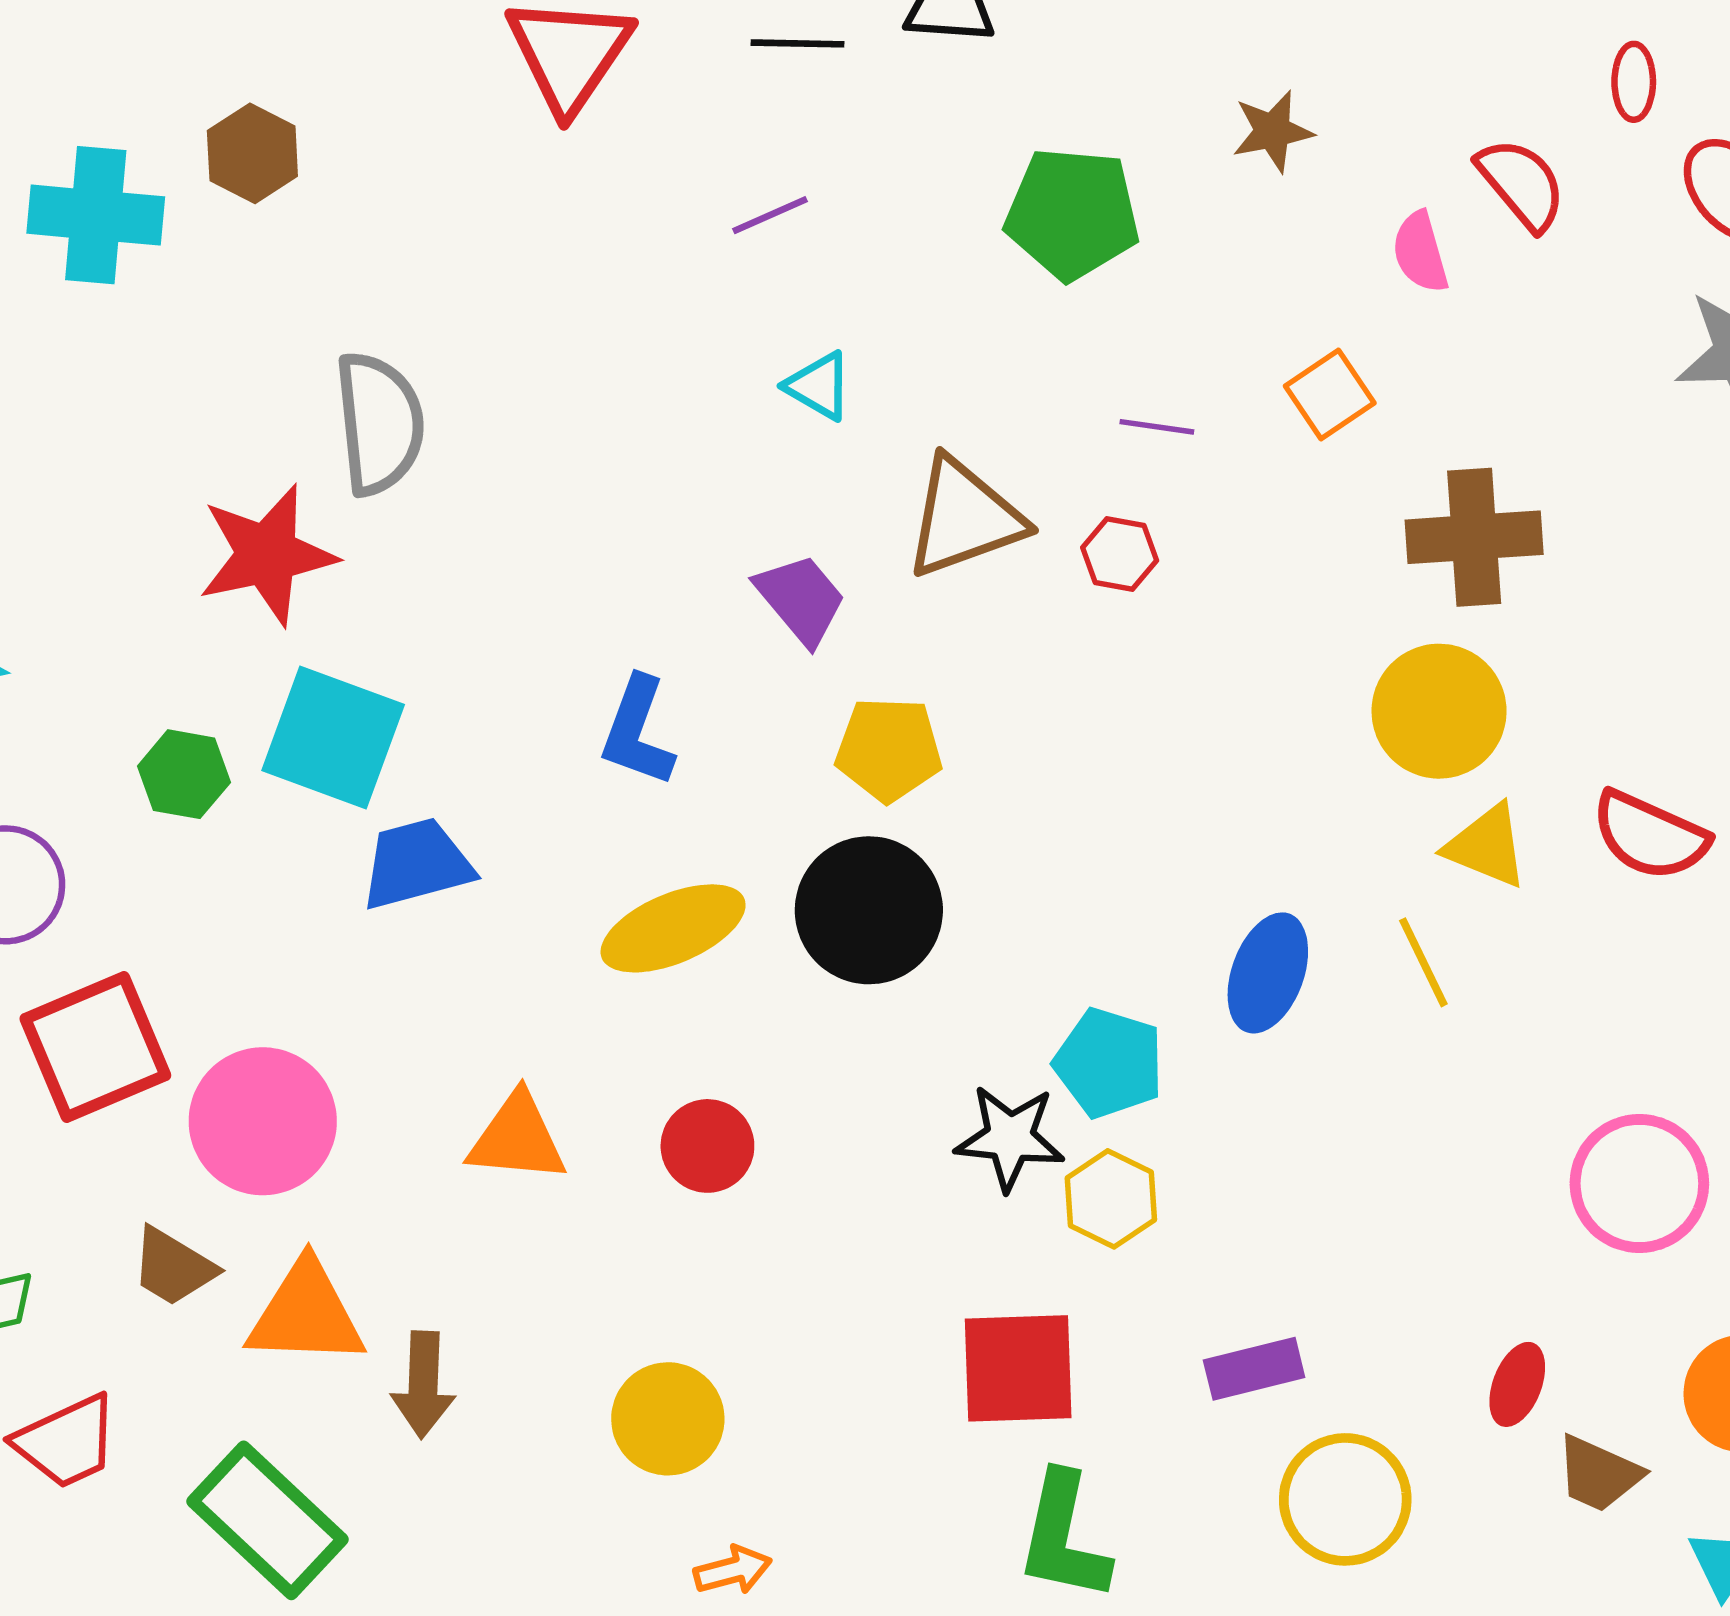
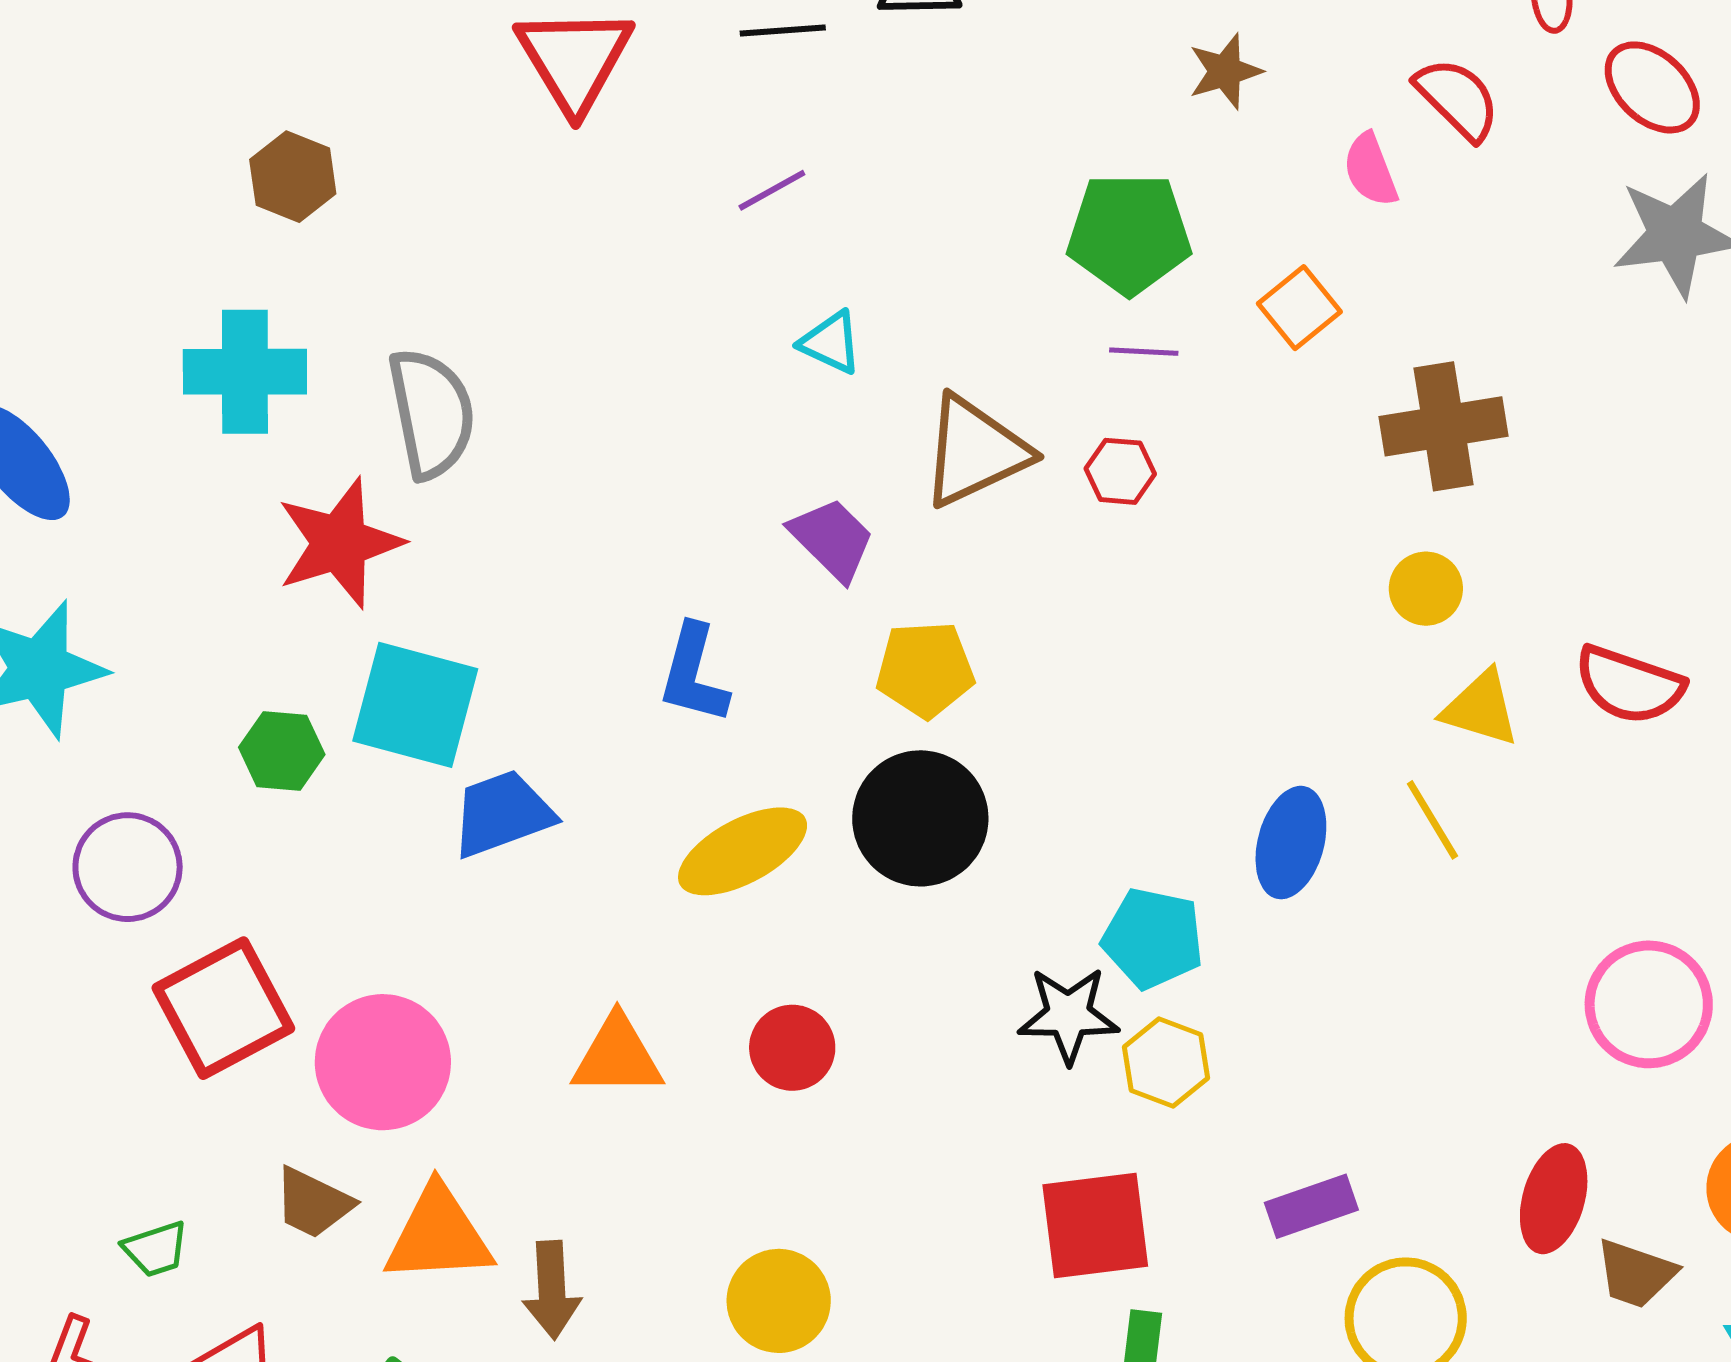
green pentagon: (1072, 214) -> (1129, 234), moved
cyan cross: (96, 215) -> (245, 372), moved
yellow circle: (1439, 711) -> (1426, 589), size x0.6
red ellipse: (1517, 1384) -> (1554, 1199), size x1.4

